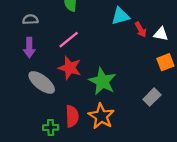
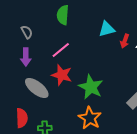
gray semicircle: (30, 19) -> (27, 32), turned 64
red arrow: (141, 30) -> (125, 41), turned 48
red semicircle: (72, 116) -> (22, 118), moved

